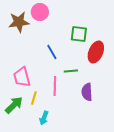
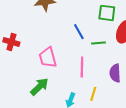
green line: (71, 71) -> (99, 43), moved
yellow line: (34, 98) -> (93, 94), moved

